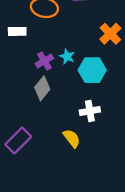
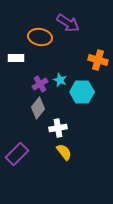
orange cross: (110, 34) -> (98, 60), turned -30
white cross: (90, 111) -> (58, 128), moved

